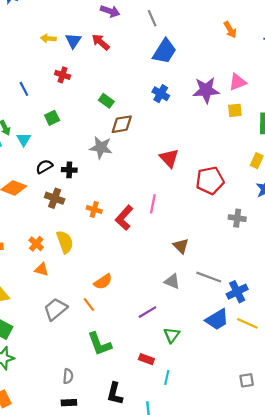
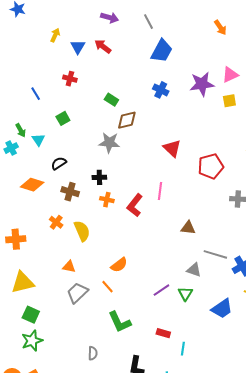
yellow arrow: (48, 38) -> (55, 35), moved, turned 112
black cross: (69, 170) -> (99, 177), moved
orange cross: (36, 244) -> (56, 222), moved
brown triangle: (181, 246) -> (188, 228), turned -35
orange triangle: (42, 269) -> (69, 267), moved
gray triangle: (172, 281) -> (194, 270), moved
blue trapezoid: (217, 319) -> (222, 309), moved
green triangle: (172, 335) -> (185, 294), moved

